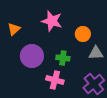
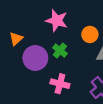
orange triangle: (14, 29) -> (16, 39), moved
green cross: (63, 58) -> (60, 51), moved, turned 32

